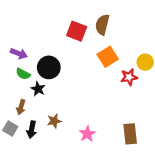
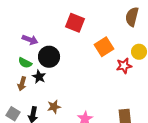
brown semicircle: (102, 25) -> (132, 17), moved
purple arrow: (19, 54) -> (30, 40), moved
brown arrow: (21, 107) -> (22, 84), moved

